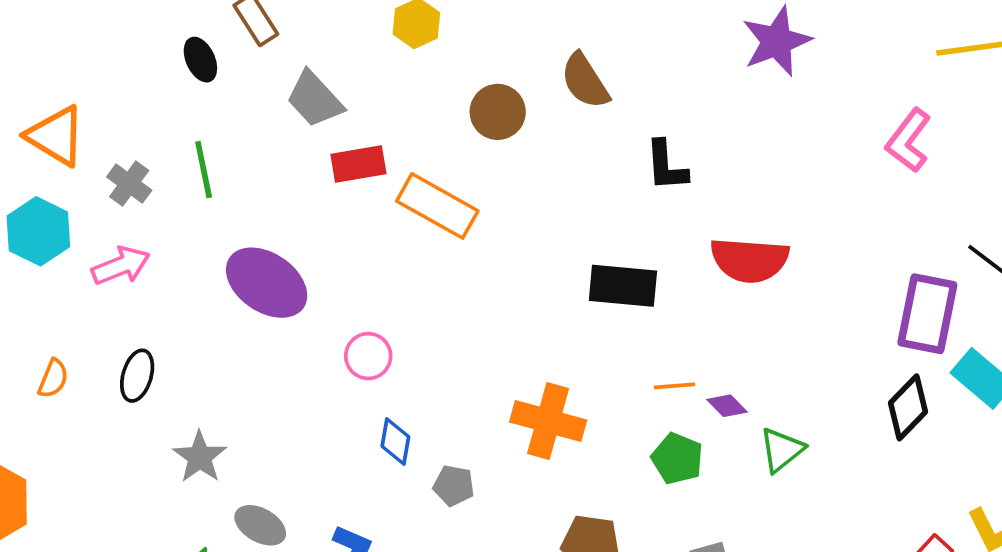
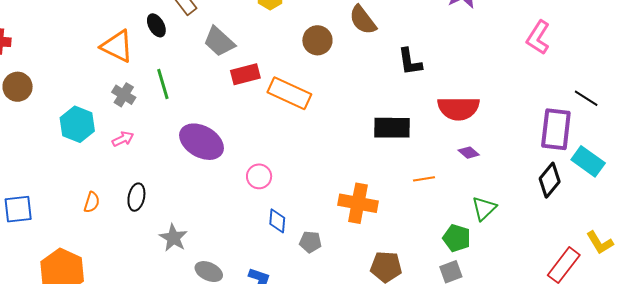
orange triangle: (56, 136) -> (117, 46), moved
pink arrow: (121, 266) -> (123, 139), size x0.7
purple diamond: (727, 406) -> (469, 153), moved
green pentagon: (677, 459) -> (457, 238), moved

